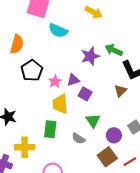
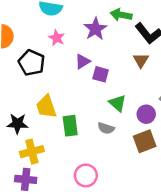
pink star: (55, 81) -> (57, 38), moved
yellow trapezoid: (60, 104) -> (46, 107), moved
yellow cross: (25, 147) -> (32, 152), moved
brown square: (107, 157) -> (145, 141), turned 30

